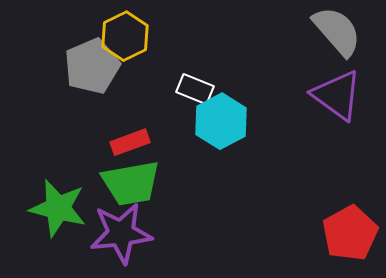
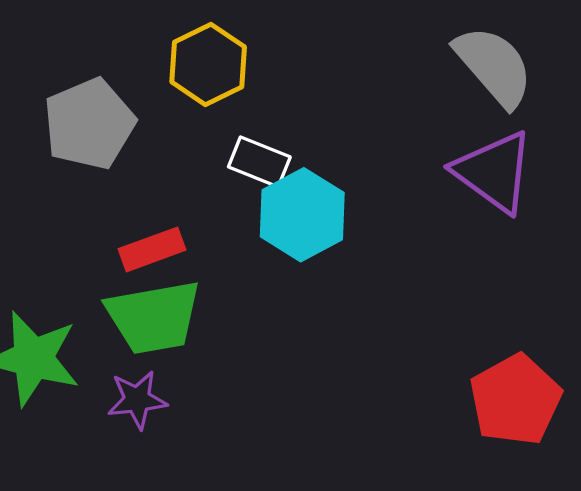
yellow hexagon: (125, 36) -> (208, 64), moved
purple star: (121, 233) -> (137, 400), size x0.6

